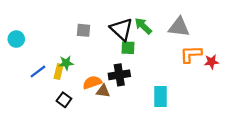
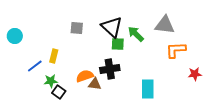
green arrow: (143, 26) -> (136, 34), moved
red star: (211, 62) -> (195, 74), moved
green star: (66, 63) -> (51, 81), moved
yellow rectangle: (59, 72) -> (54, 56), moved

